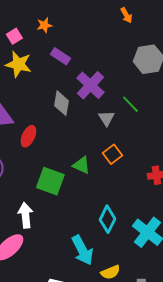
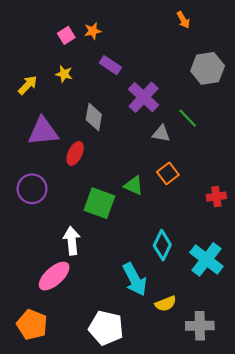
pink square: (14, 36) -> (66, 35), moved
yellow star: (18, 64) -> (64, 74), size x0.6
gray diamond: (61, 103) -> (94, 117), moved
gray triangle: (106, 118) -> (161, 134), turned -48

